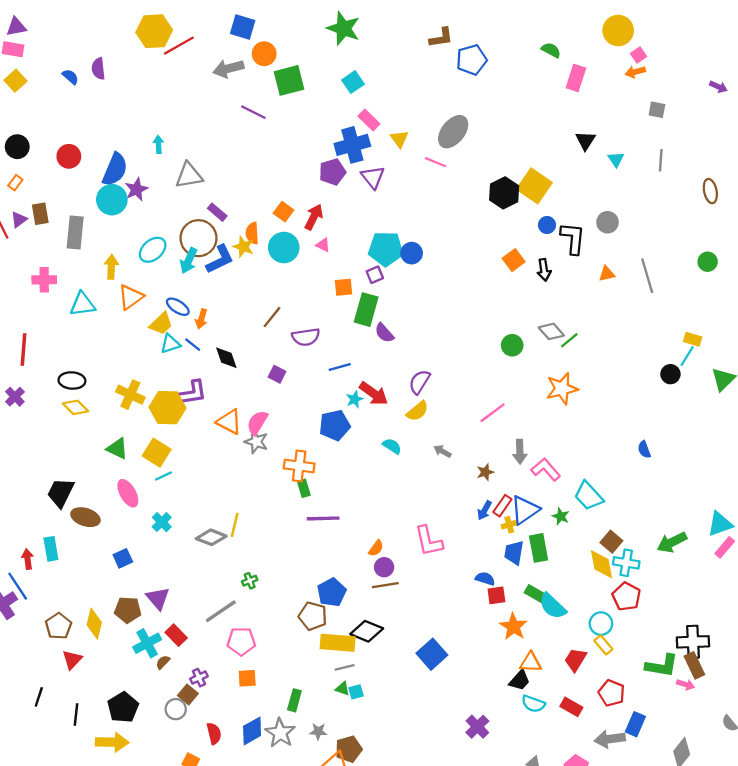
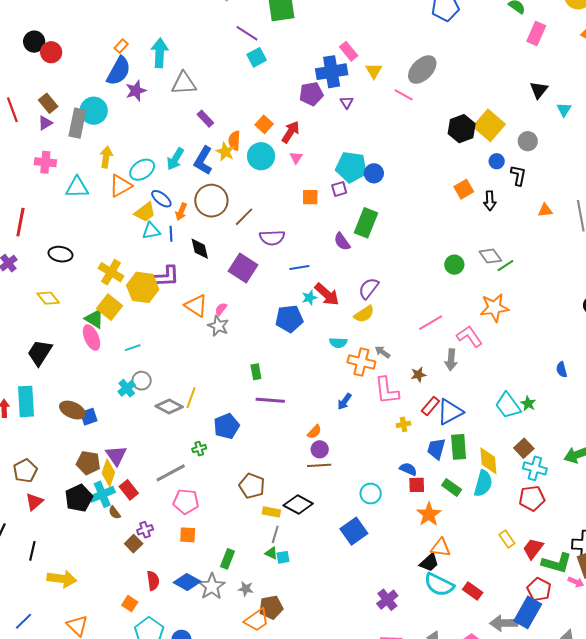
cyan square: (353, 82) -> (257, 57), moved
cyan arrow: (158, 144) -> (160, 53), size x1.8
red circle: (69, 156) -> (51, 52), moved
purple triangle: (373, 177) -> (347, 102), size x0.6
orange rectangle: (15, 183) -> (121, 46), moved
cyan circle: (112, 200) -> (94, 111), moved
brown rectangle: (40, 214) -> (48, 103), turned -36
purple triangle: (19, 220) -> (45, 123), moved
gray circle: (607, 222) -> (528, 141), moved
brown circle: (198, 238) -> (211, 201), moved
black L-shape: (573, 238) -> (518, 175), size x0.7
pink triangle: (323, 245) -> (296, 158), turned 32
cyan ellipse: (153, 250) -> (142, 170), moved
blue L-shape: (220, 259) -> (203, 161), turned 140
green rectangle: (366, 310) -> (366, 223), moved
blue line: (193, 345) -> (171, 234), turned 42
purple square: (277, 374) -> (243, 268), size x1.8
yellow diamond: (76, 407) -> (48, 298), moved
pink semicircle: (257, 423) -> (221, 309), size x0.6
cyan semicircle: (392, 446) -> (338, 343), turned 144
yellow square: (157, 453) -> (110, 307), moved
orange cross: (299, 466) -> (361, 362), moved
pink L-shape: (546, 469) -> (469, 336), moved
pink ellipse: (128, 493) -> (91, 338), moved
blue arrow: (484, 510) -> (344, 402), moved
green star: (561, 516) -> (528, 403), moved
brown ellipse: (85, 517) -> (72, 410), moved
yellow cross: (509, 525) -> (404, 424), moved
pink L-shape: (429, 541) -> (387, 391), moved
cyan rectangle: (51, 549) -> (26, 401), size x1.4
yellow diamond: (602, 564) -> (488, 461), moved
blue pentagon: (332, 592) -> (226, 426), moved
red pentagon: (626, 596) -> (532, 498), turned 30
cyan semicircle: (553, 606) -> (483, 483), moved, turned -124
yellow diamond: (94, 624) -> (108, 473), moved
cyan circle: (601, 624) -> (371, 494), moved
yellow rectangle: (338, 643) -> (271, 512), size x0.6
red trapezoid: (575, 660) -> (533, 549), moved
brown semicircle: (163, 662) -> (115, 513), turned -88
gray line: (345, 667) -> (275, 534), turned -66
red pentagon: (612, 693) -> (539, 589), moved
cyan semicircle: (533, 704) -> (439, 585), size x1.4
black pentagon: (123, 707) -> (79, 498), moved
gray circle: (176, 709) -> (142, 381), moved
blue rectangle: (635, 724) -> (528, 612), size x1.4
blue diamond: (252, 731) -> (187, 582), turned 52

